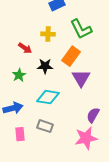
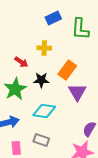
green L-shape: (81, 29) -> (80, 29), moved, turned 30
green star: (19, 75) -> (15, 89), size x1.6

